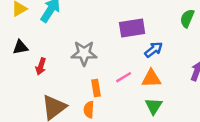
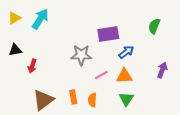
gray star: (84, 53) -> (81, 55), moved
orange rectangle: (96, 88) -> (73, 97), moved
orange semicircle: (89, 110) -> (92, 100), moved

